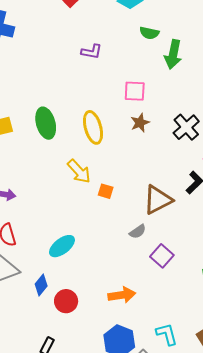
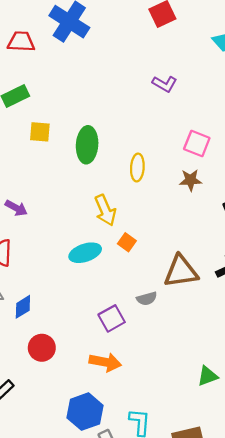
yellow ellipse: (93, 127) -> (137, 167), size x0.7
cyan ellipse: (62, 246) -> (85, 253), moved
purple square: (162, 256) -> (112, 318), moved
blue diamond: (41, 285) -> (23, 307), moved

